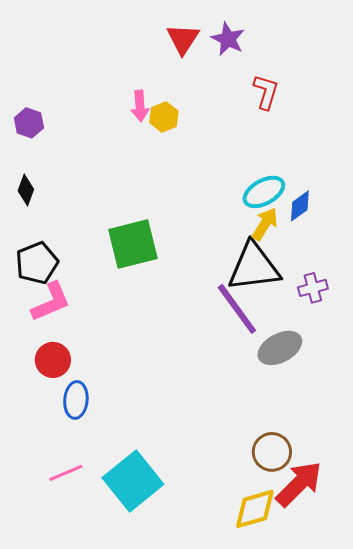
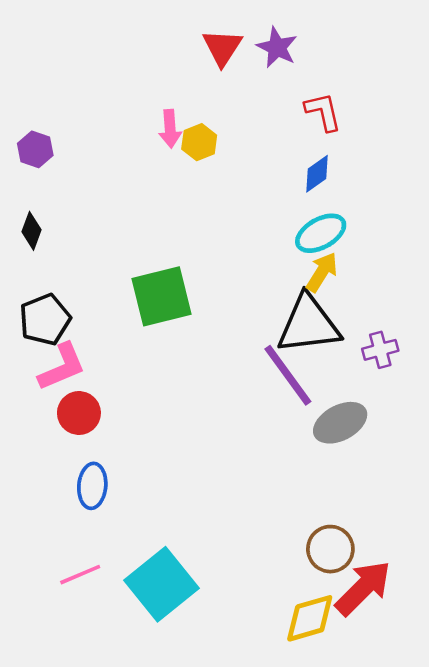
red L-shape: (266, 92) -> (323, 112), turned -30
blue diamond: (300, 206) -> (317, 174), moved
red circle: (53, 360) -> (79, 413), moved

